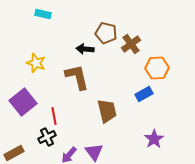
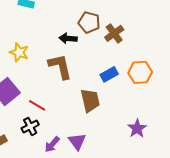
orange hexagon: (157, 68) -> (140, 72), moved
blue rectangle: (144, 94) -> (109, 74), moved
red line: (54, 116) -> (37, 105), turned -48

